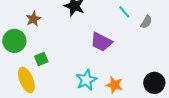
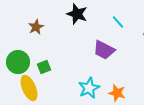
cyan line: (124, 12) -> (118, 22), moved
green circle: (14, 41) -> (18, 62), moved

